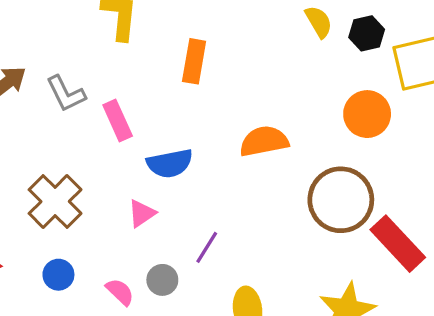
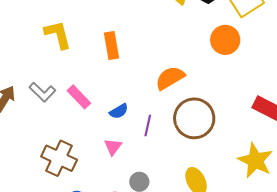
blue semicircle: (170, 163) -> (119, 111), size x0.7
brown circle: (341, 200) -> (194, 118), moved
purple line: (207, 247) -> (148, 125), moved

